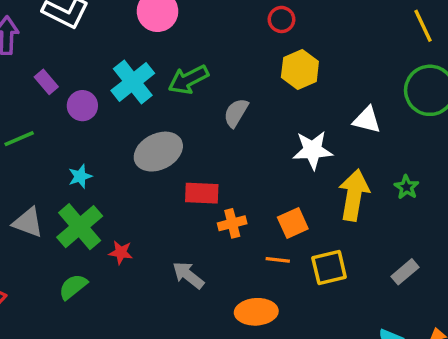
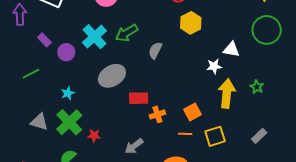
white star: (313, 150) -> (214, 66), moved, size x0.7
gray arrow: (188, 275) -> (134, 146), turned -72

